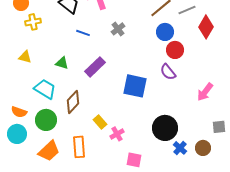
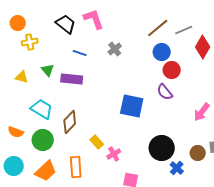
green triangle: (62, 63) -> (48, 70), moved, turned 32
purple rectangle: (95, 67) -> (72, 79), moved, turned 50
cyan circle: (17, 134) -> (14, 166), moved
brown circle: (203, 148) -> (198, 153), moved

